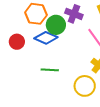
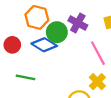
green line: (50, 70) -> (25, 77), moved

